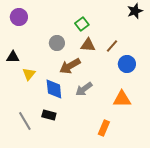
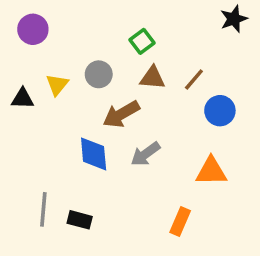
yellow triangle: (29, 74) -> (57, 85), moved
black rectangle: (49, 115) -> (80, 220), moved
gray line: (25, 121) -> (43, 209), turned 36

